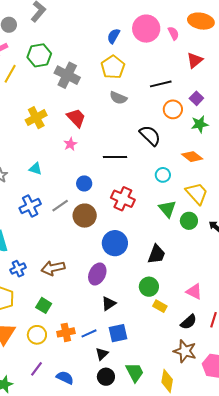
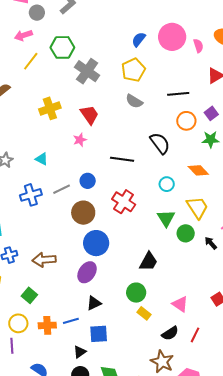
gray line: (60, 206) -> (62, 189), moved
blue circle: (115, 243) -> (96, 243), moved
blue line: (89, 333) -> (71, 321), moved
purple line: (37, 369) -> (12, 346), moved, turned -49

